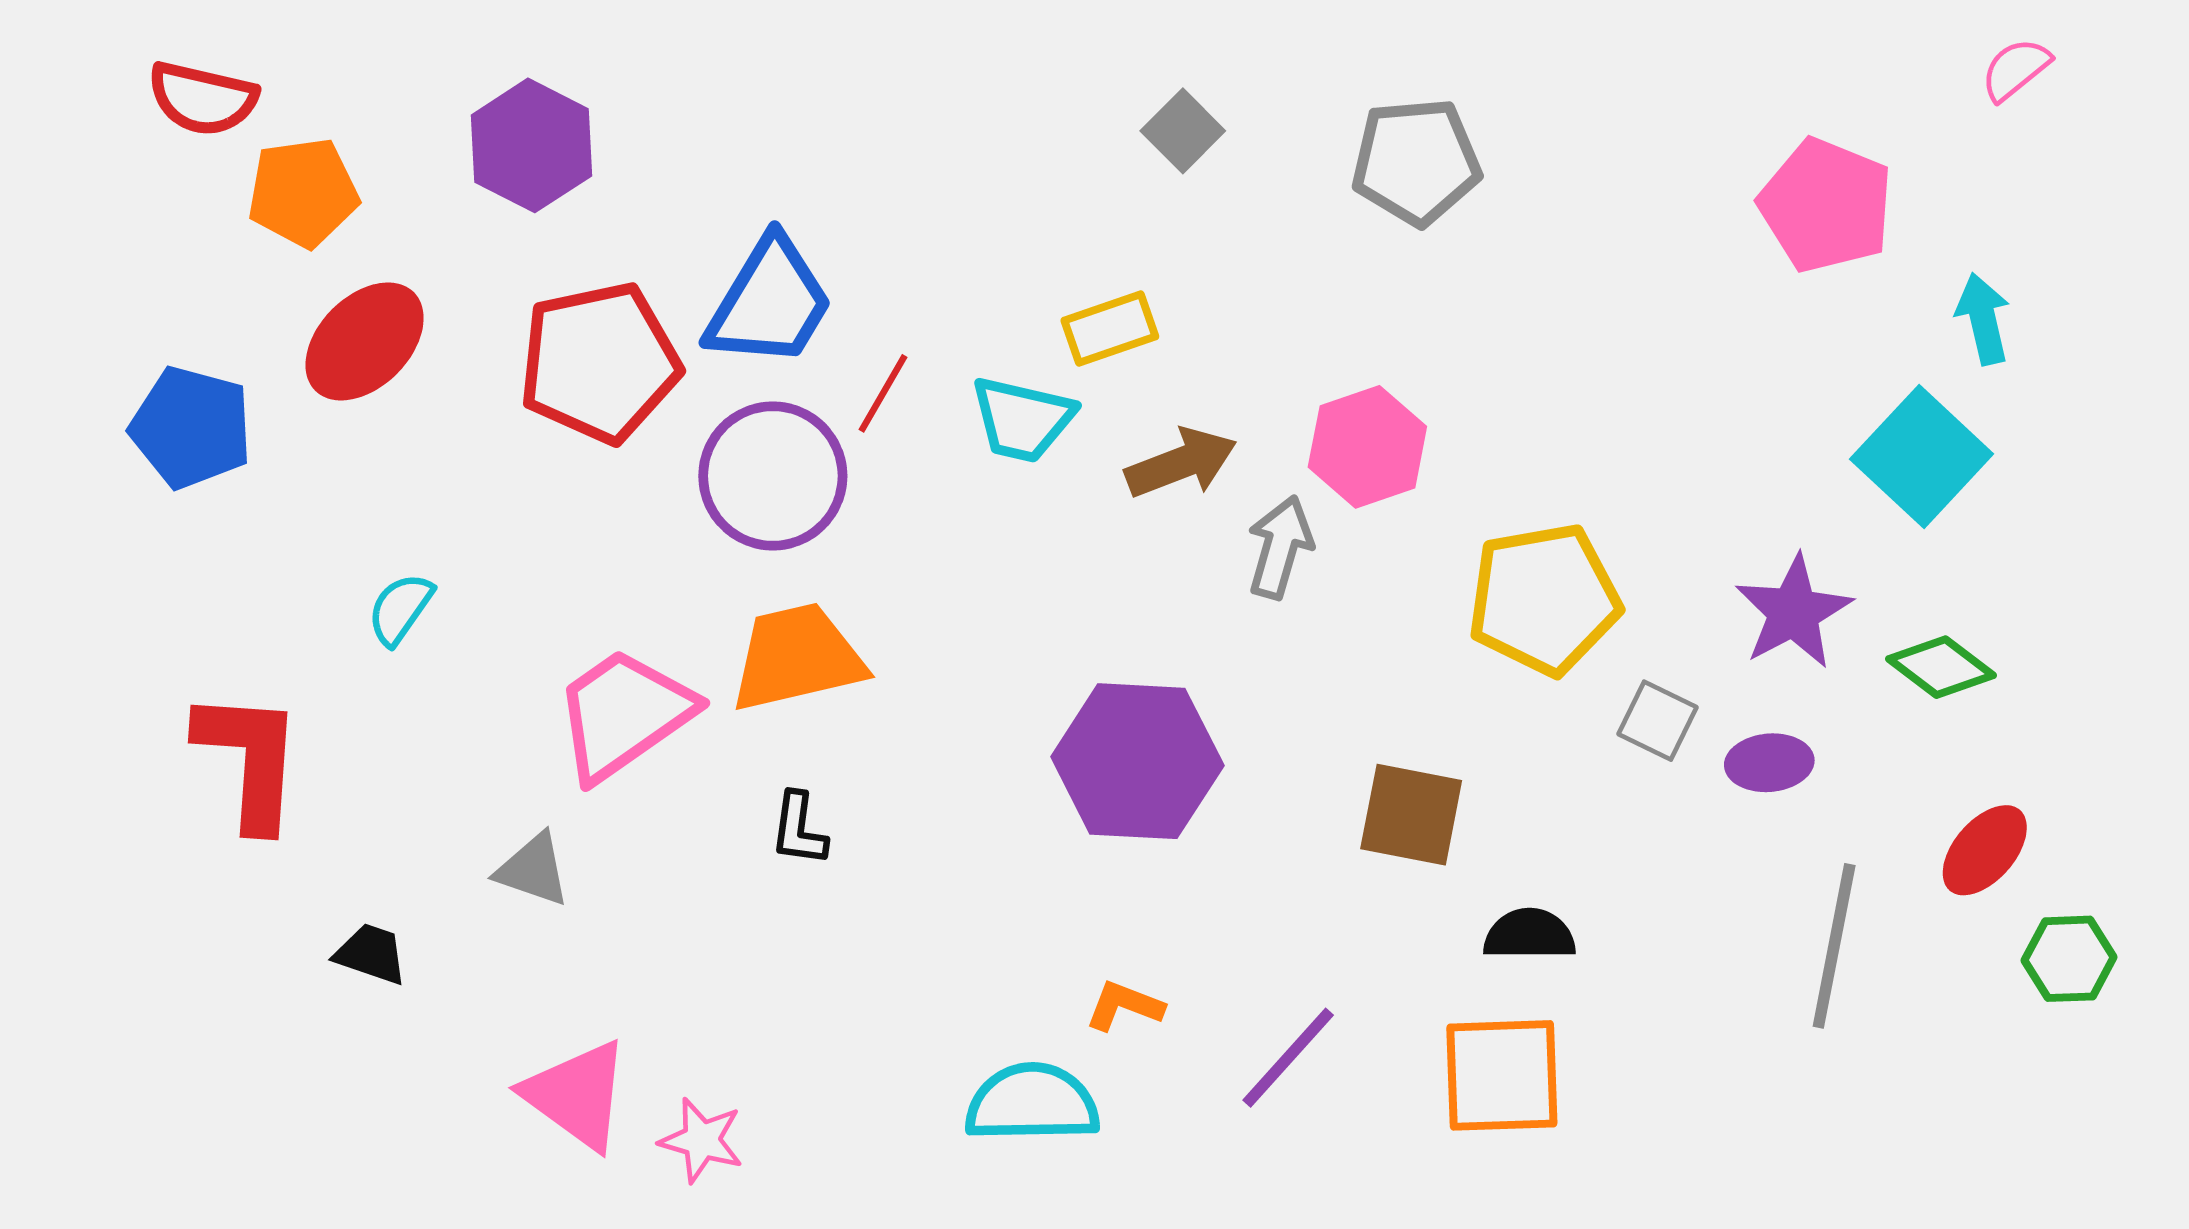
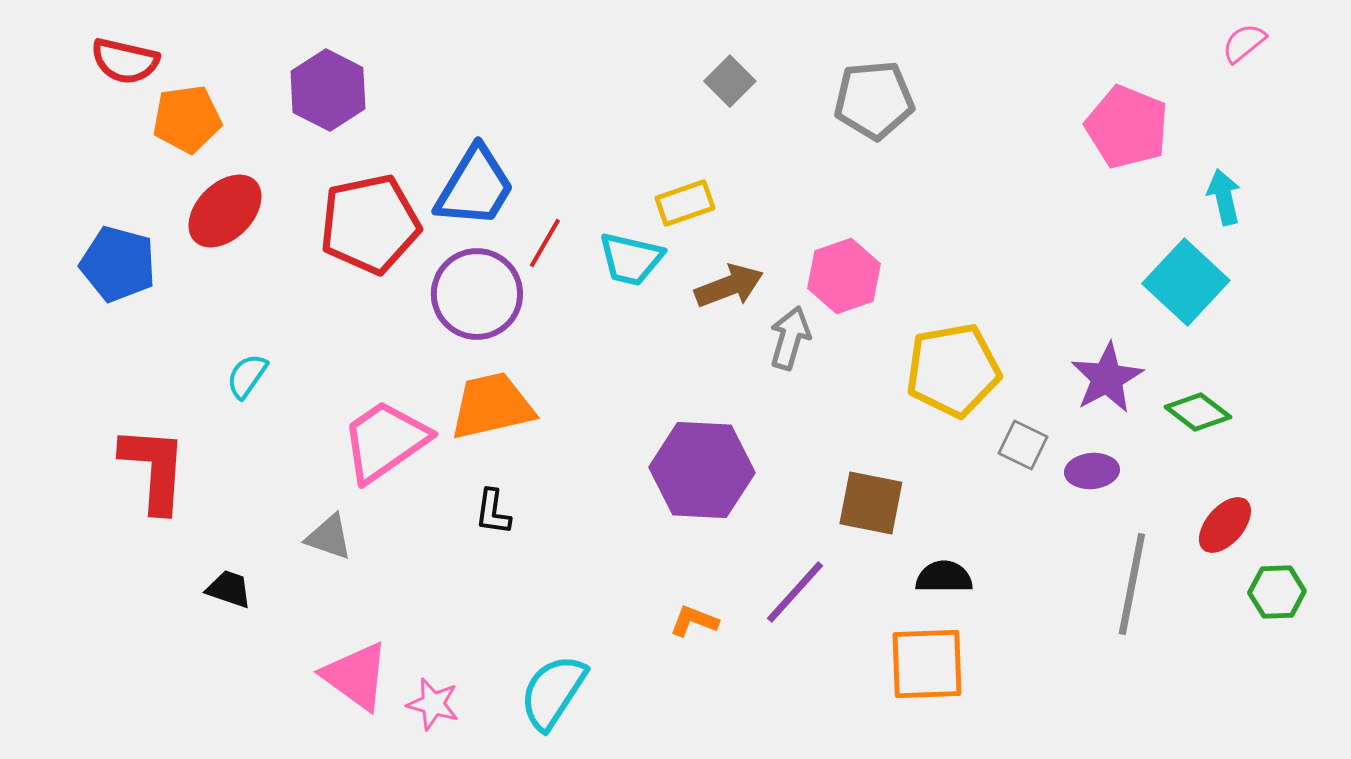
purple line: (1288, 1058) -> (795, 592), moved
cyan semicircle: (1032, 1103) -> (553, 692), moved, turned -56

